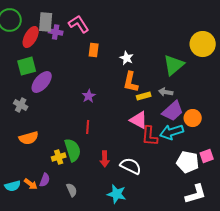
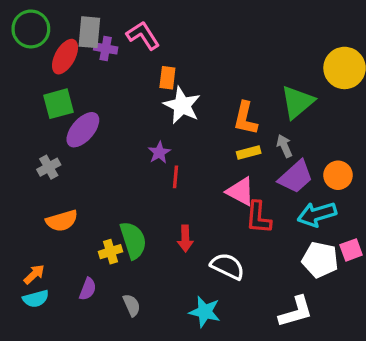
white star: (127, 58) -> (182, 105), moved, size x1.6
orange L-shape: (131, 82) -> (245, 118), moved
gray arrow: (166, 92) -> (284, 146), turned 56
gray cross: (21, 105) -> (49, 167), turned 32
orange circle: (193, 118) -> (338, 175), moved
red line: (88, 127) -> (176, 177), moved
cyan arrow: (172, 132) -> (317, 214), moved
red arrow: (105, 159) -> (185, 239), moved
orange arrow: (31, 184) -> (34, 274), moved, turned -80
white L-shape: (196, 194) -> (296, 312), moved

